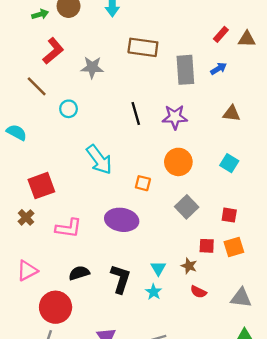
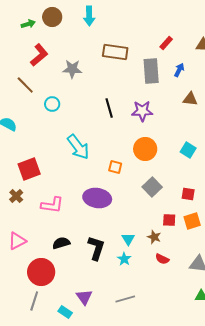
red rectangle: (221, 34) -> (166, 43), moved
blue arrow: (219, 69) -> (179, 70), turned -32
brown triangle: (232, 113) -> (190, 99), moved

